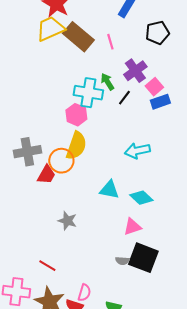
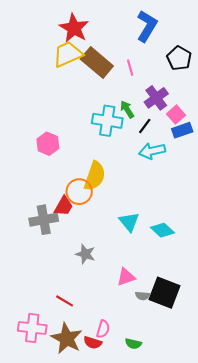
black pentagon: (157, 33) -> (179, 58), turned -30
pink hexagon: (76, 115) -> (48, 144), moved
cyan arrow: (137, 151) -> (152, 151), moved
gray cross: (27, 152) -> (44, 220), moved
cyan triangle: (109, 190) -> (129, 222), turned 40
pink triangle: (132, 227) -> (126, 277), moved

